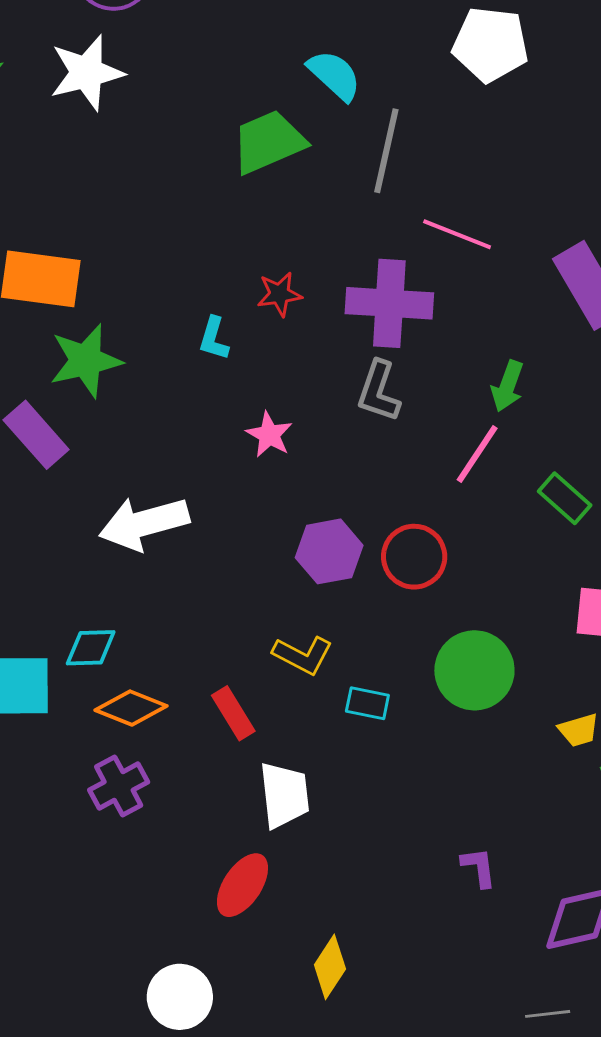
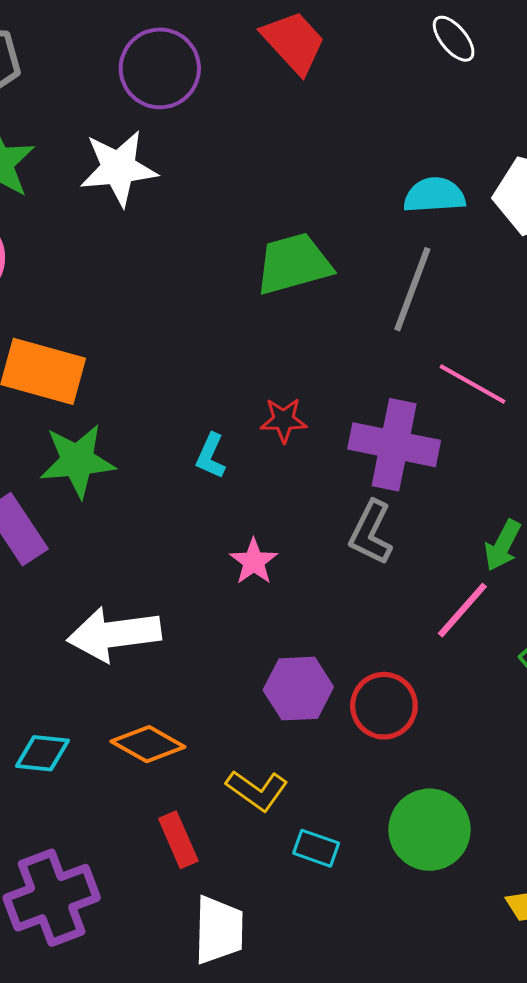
cyan semicircle: (334, 75) -> (434, 195), moved, turned -54
orange diamond: (131, 708) -> (148, 744), moved
purple cross: (119, 786) -> (52, 898), size x1.5

